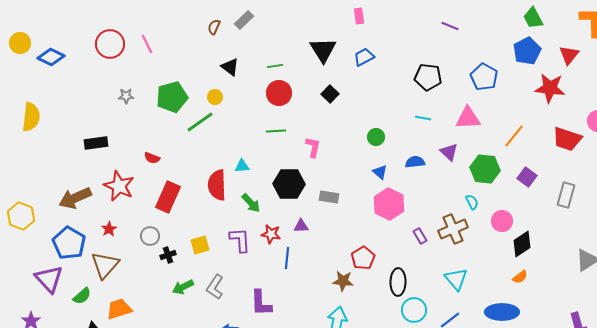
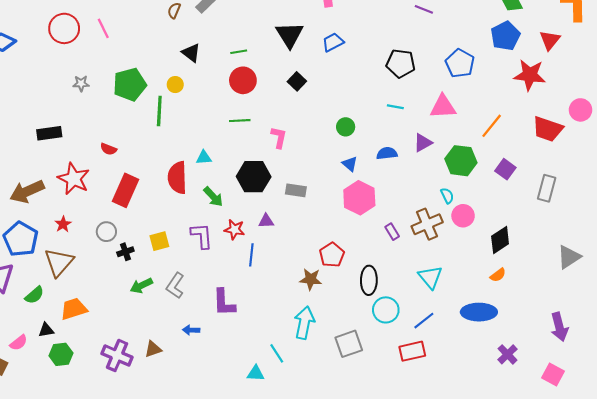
green line: (200, 122) -> (159, 111), turned -52
purple triangle: (449, 152) -> (423, 143), turned 48
pink circle: (502, 221) -> (463, 216), moved

